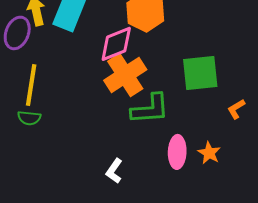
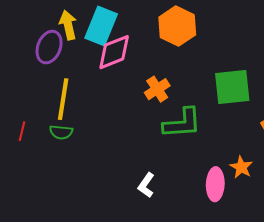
pink diamond: (116, 44) -> (114, 52), moved
orange cross: (125, 75) -> (157, 89), size x0.6
pink ellipse: (177, 152) -> (215, 184), moved

